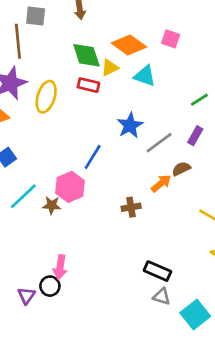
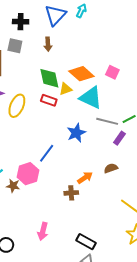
cyan triangle: (145, 76) -> (91, 98), size x1.4
purple rectangle: (195, 136) -> (119, 138), moved
gray line: (159, 143) -> (107, 121), moved, turned 45
orange arrow: (161, 183) -> (85, 178), moved
pink arrow: (60, 267) -> (43, 231), moved

